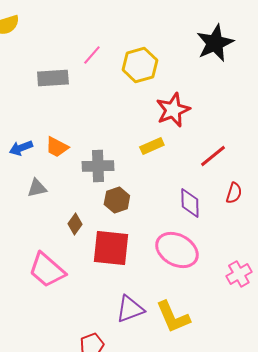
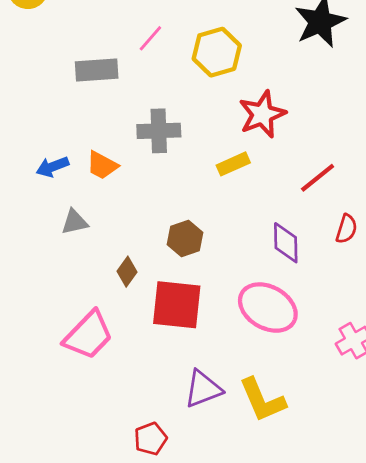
gray cross: (98, 166) -> (159, 131), moved
pink trapezoid: (47, 270) -> (88, 335), turned -87

